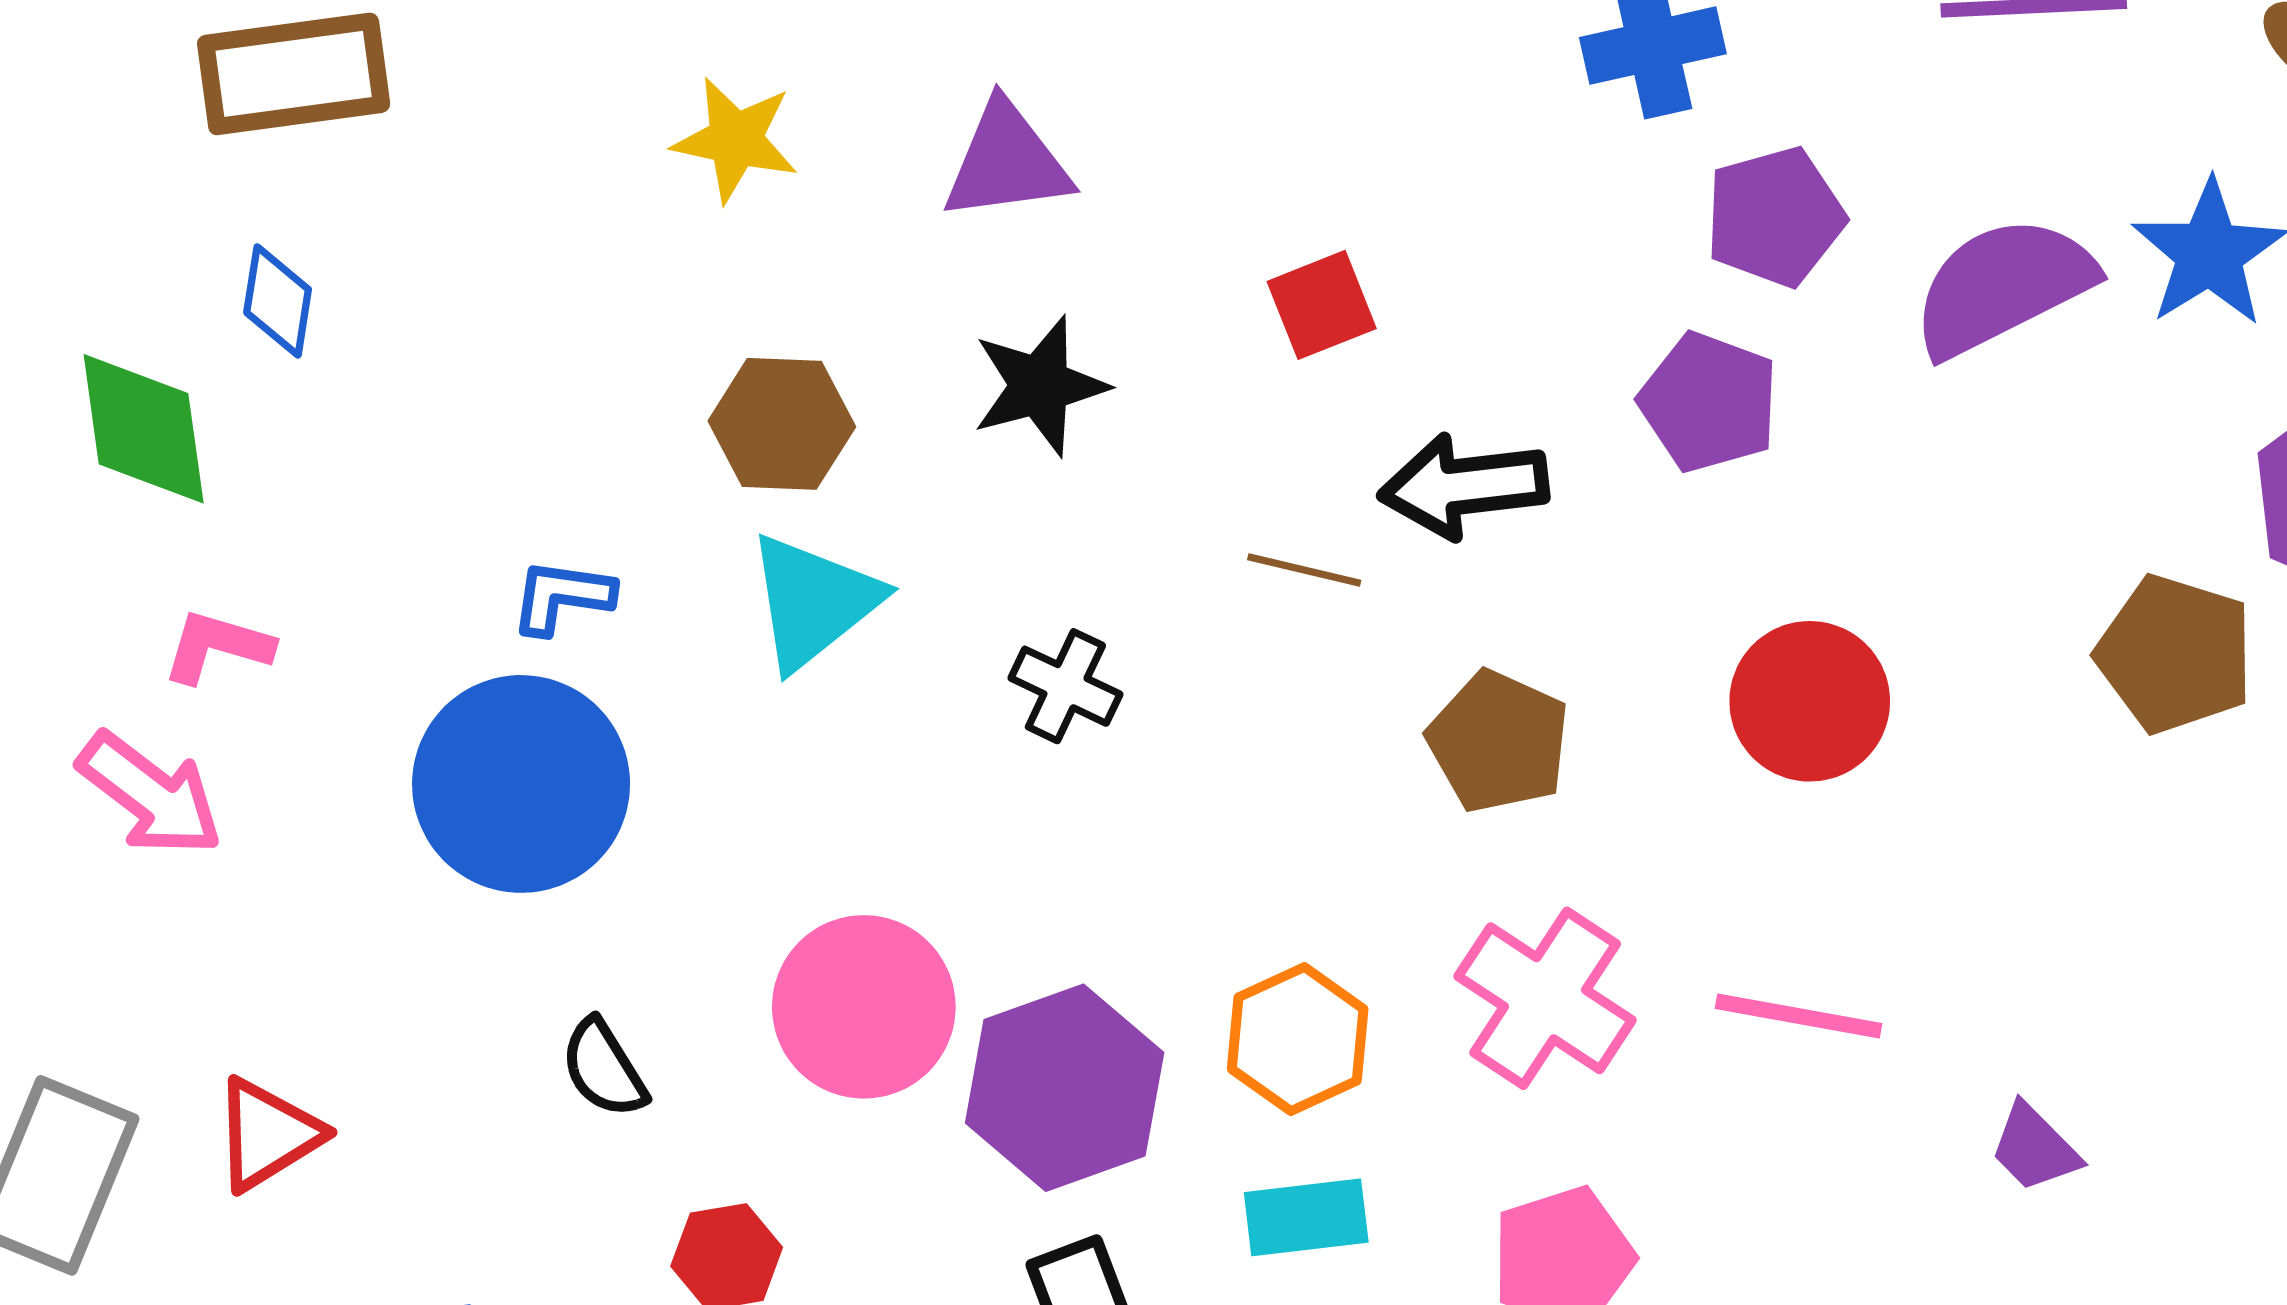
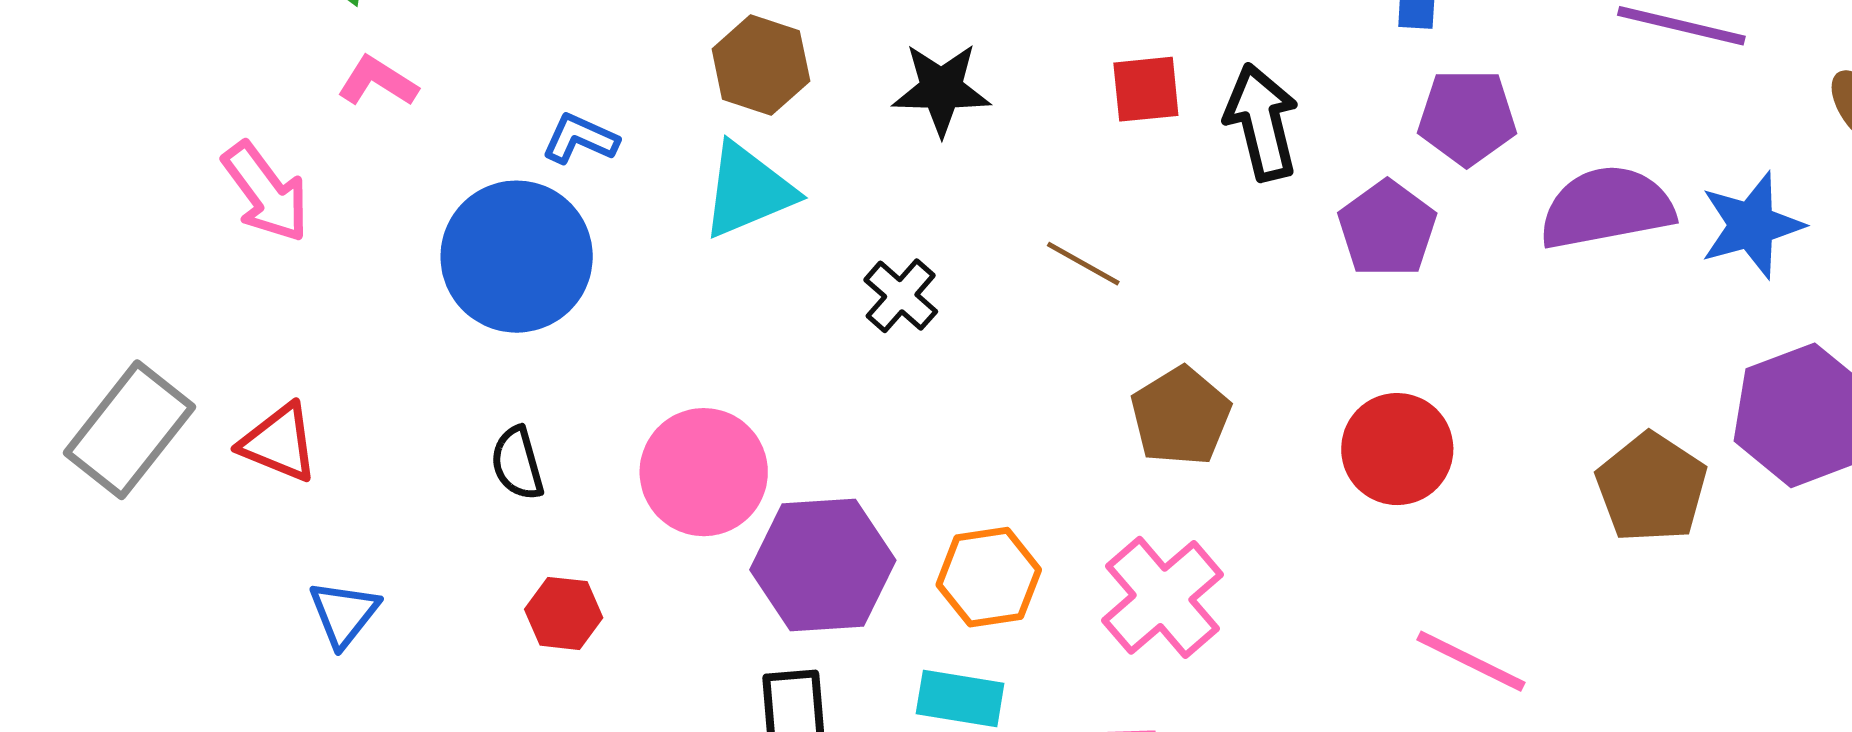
black arrow: (1464, 486) -> (1262, 122), moved, turned 67
pink L-shape: (217, 646) -> (378, 81), moved
pink line: (1798, 1016) -> (1471, 661), moved
red triangle: (267, 1134) -> (279, 443), turned 38

